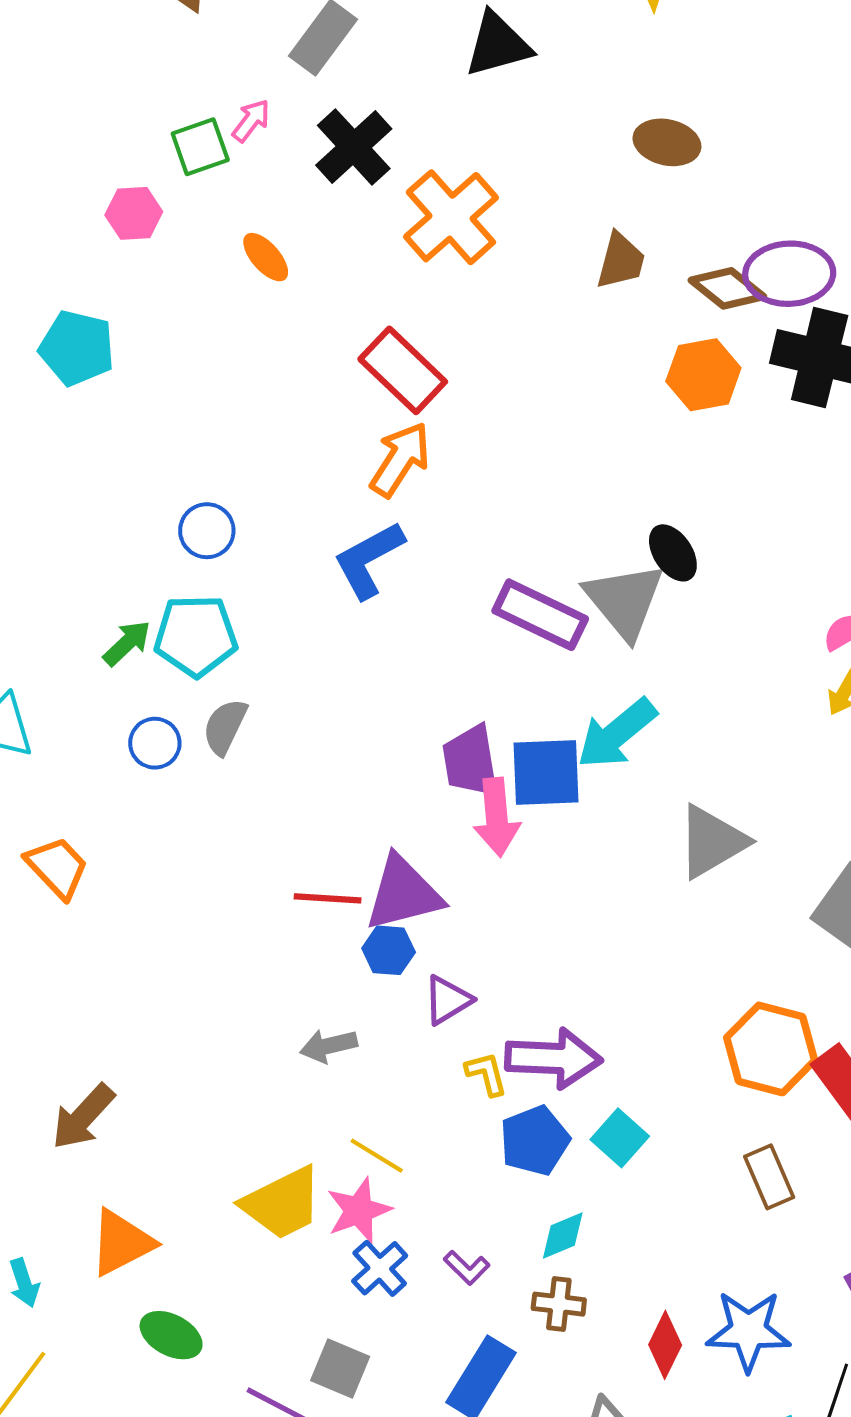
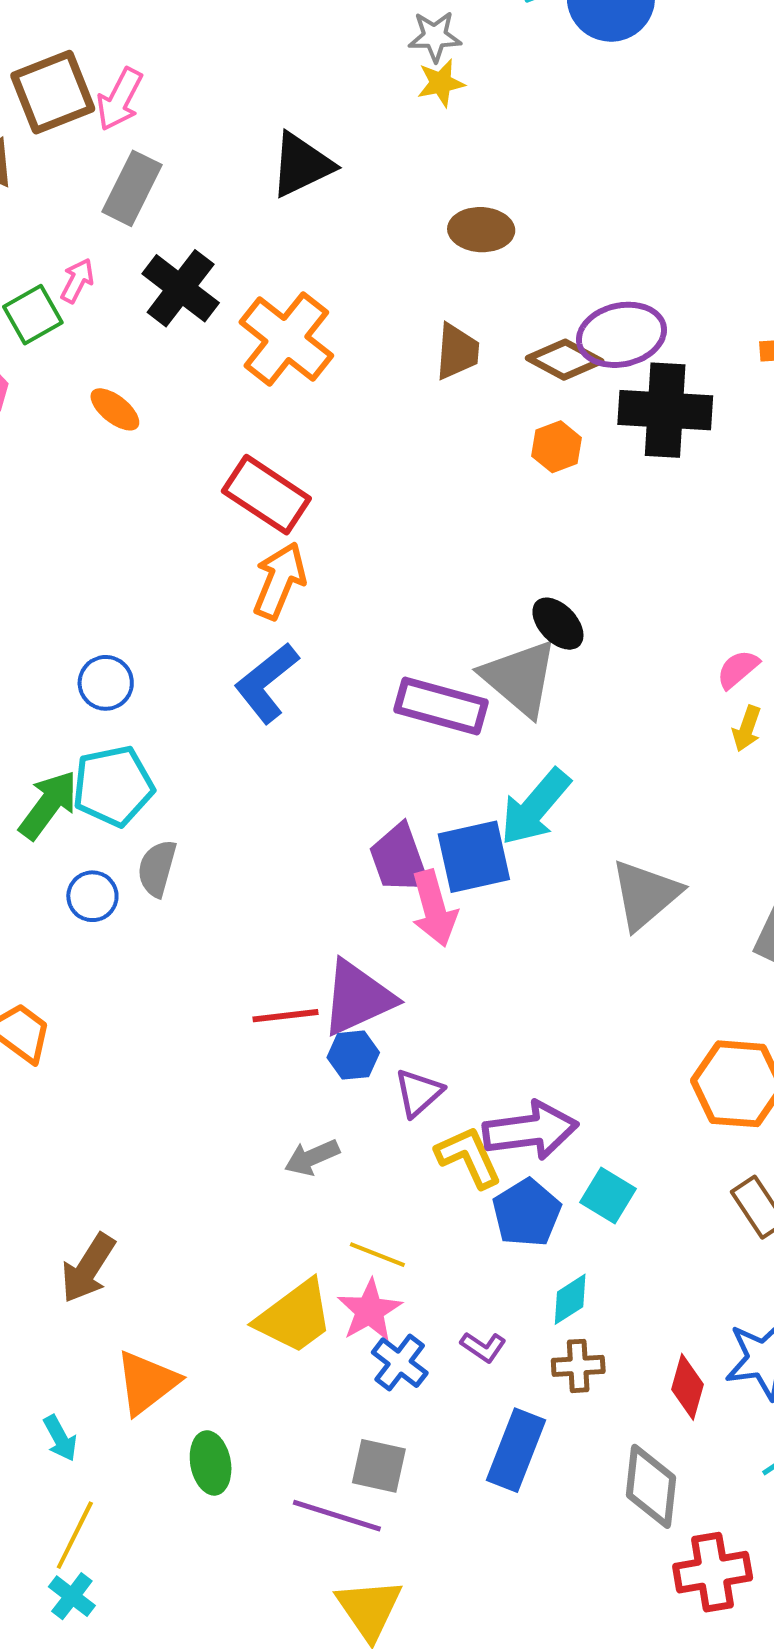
orange hexagon: (703, 375) -> (556, 447), size x0.7
green arrow: (127, 643) -> (48, 805), size x1.4
yellow L-shape: (486, 1074) -> (469, 1157), size x1.5
green ellipse: (171, 1335) -> (211, 1463), turned 62

